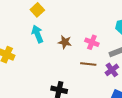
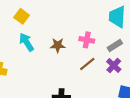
brown line: (88, 64) -> (87, 64), turned -35

